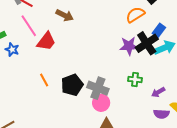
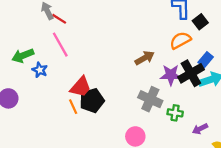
brown arrow: (65, 15) -> (145, 58), moved, turned -60
red trapezoid: (46, 41) -> (81, 87), moved
black pentagon: (72, 85) -> (92, 101), moved
gray cross: (98, 88) -> (150, 99), moved

